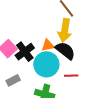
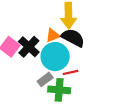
red line: (71, 76) -> (70, 72), moved
gray rectangle: (13, 80) -> (45, 79), moved

